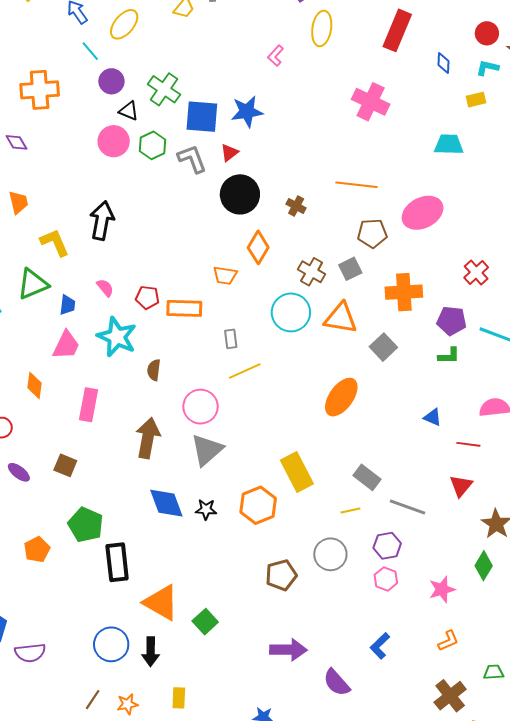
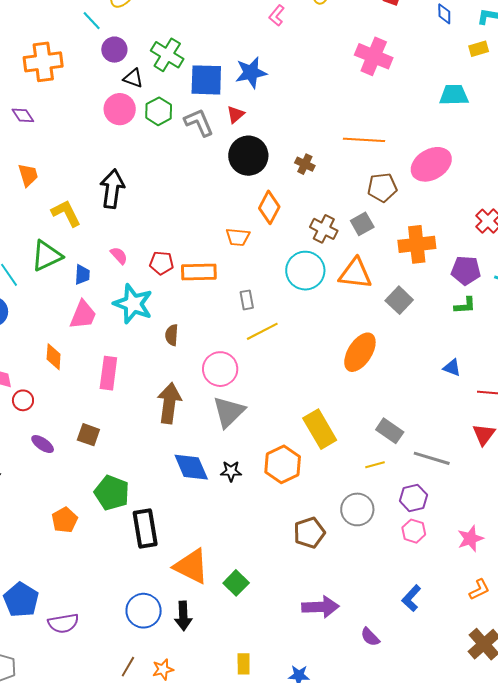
purple semicircle: (337, 683) -> (370, 637), size x0.7
yellow rectangle: (179, 698) -> (244, 664), moved

